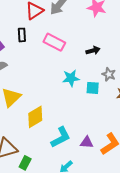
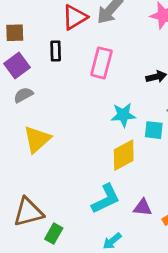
pink rectangle: (54, 42) -> (101, 63), turned 75
yellow diamond: (35, 117) -> (124, 155), moved

